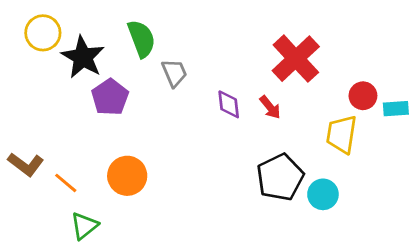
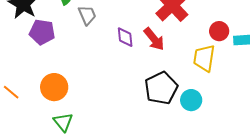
purple pentagon: (110, 97) -> (42, 32), turned -30
red arrow: (270, 107) -> (154, 39), size x1.4
green triangle: (84, 226) -> (63, 122), moved, turned -30

